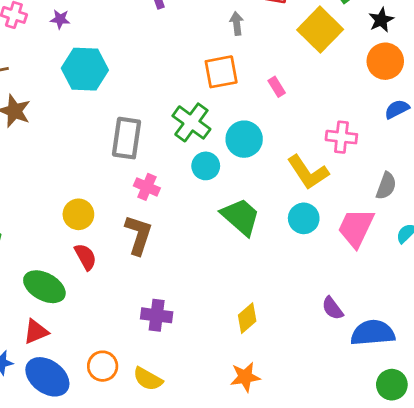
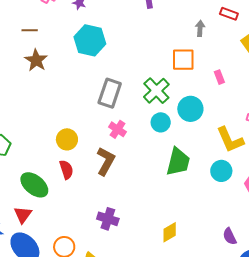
green trapezoid: (241, 217) -> (178, 162), turned 52
red triangle: (36, 332) -> (23, 215), turned -42

